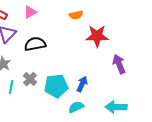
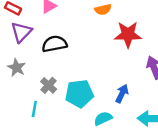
blue arrow: (82, 84) -> (122, 94), moved
cyan line: (11, 87) -> (34, 109), moved

